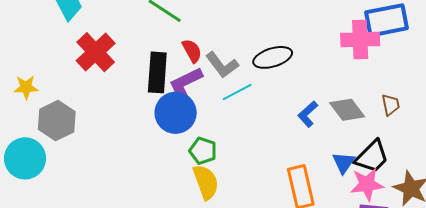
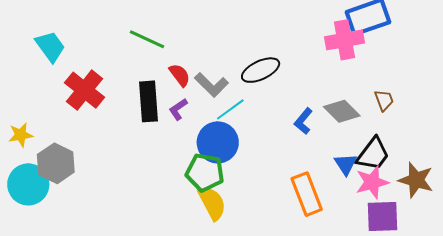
purple L-shape: (186, 84) -> (178, 109), size x0.6
blue circle: (176, 113) -> (218, 142), moved
green pentagon: (203, 151) -> (205, 172), size x1.4
cyan circle: (25, 158) -> (28, 184), moved

